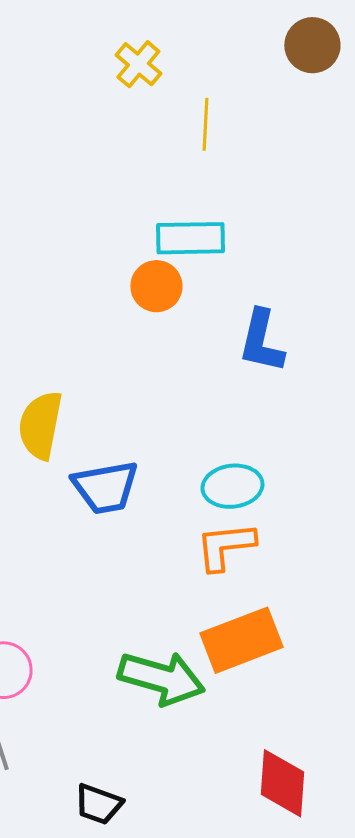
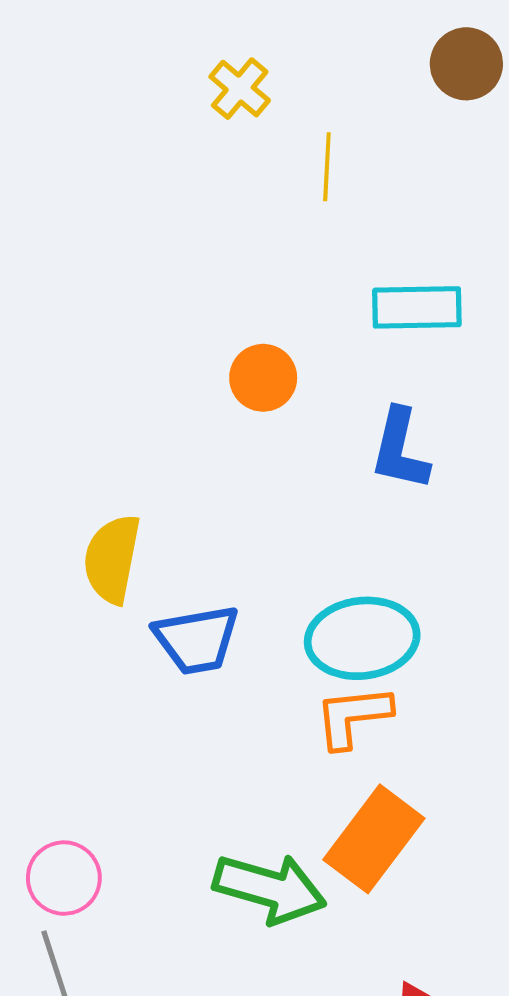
cyan rectangle: (190, 238) -> (417, 307), moved
cyan ellipse: (232, 486) -> (362, 638), size x1.4
orange rectangle: (241, 640) -> (374, 839), turned -32

